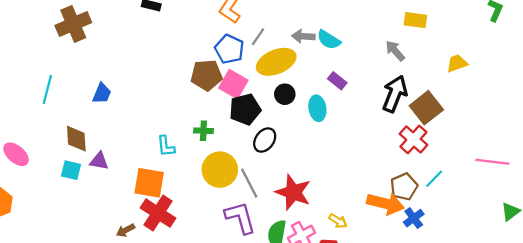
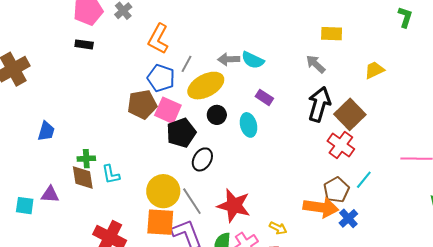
green cross: (203, 131) -> (86, 159), moved
brown diamond: (76, 139) -> (83, 177), moved
orange square: (149, 183) -> (160, 222), moved

